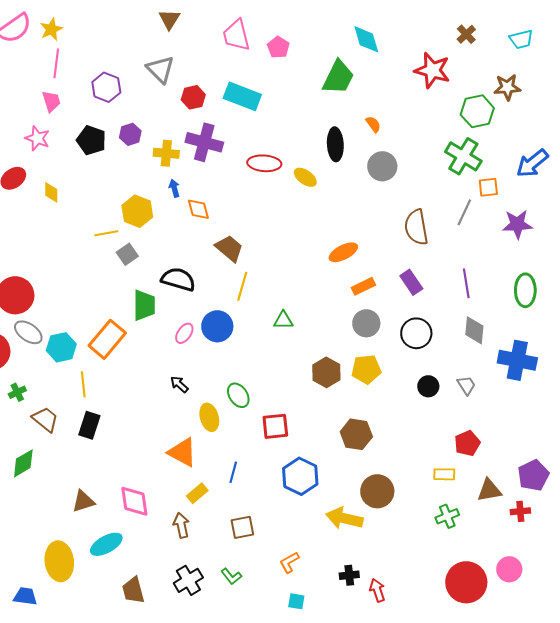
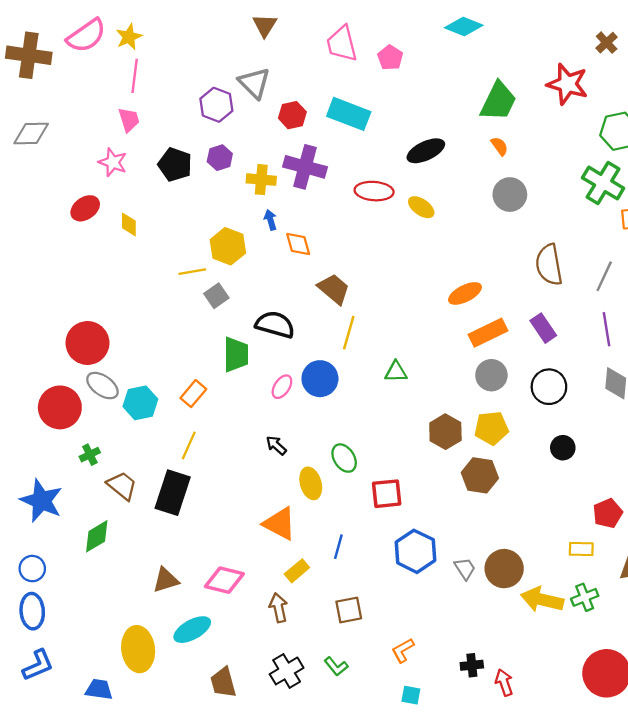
cyan diamond: (366, 39) -> (464, 26), moved, turned -52
green trapezoid: (338, 77) -> (498, 101), moved
purple hexagon: (106, 87) -> (216, 105), moved
black ellipse: (335, 144) -> (426, 151), moved, turned 68
gray line: (464, 212) -> (604, 276), moved
orange rectangle: (363, 286) -> (488, 333), size x1.4
orange rectangle: (107, 339) -> (193, 394), size x0.6
yellow line: (83, 384) -> (189, 445), moved, turned 30
gray trapezoid: (466, 385) -> (465, 569), moved
black rectangle: (89, 425) -> (173, 493), size x1.4
brown hexagon: (356, 434) -> (480, 475), moved
pink diamond: (134, 501) -> (224, 580), turned -68
yellow arrow: (344, 518) -> (542, 600), moved

